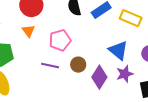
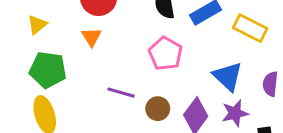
pink pentagon: (60, 40) -> (165, 54), moved, turned -30
brown circle: (78, 65) -> (158, 109), moved

